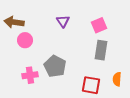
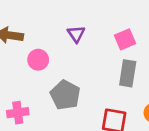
pink circle: (25, 40) -> (38, 60), moved
pink cross: (30, 75) -> (18, 113), moved

